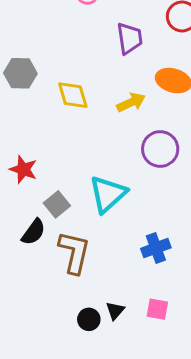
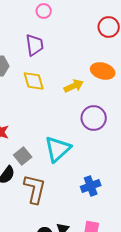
purple trapezoid: (130, 38) -> (35, 45), moved

